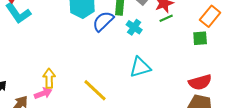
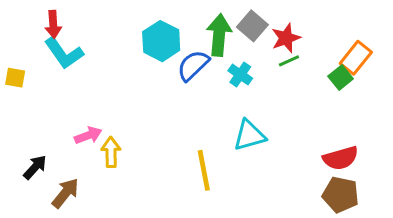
green square: (200, 38) -> (341, 78), moved, turned -35
yellow line: (95, 90) -> (204, 170), moved, turned 36
pink arrow: (43, 93) -> (88, 135), moved

